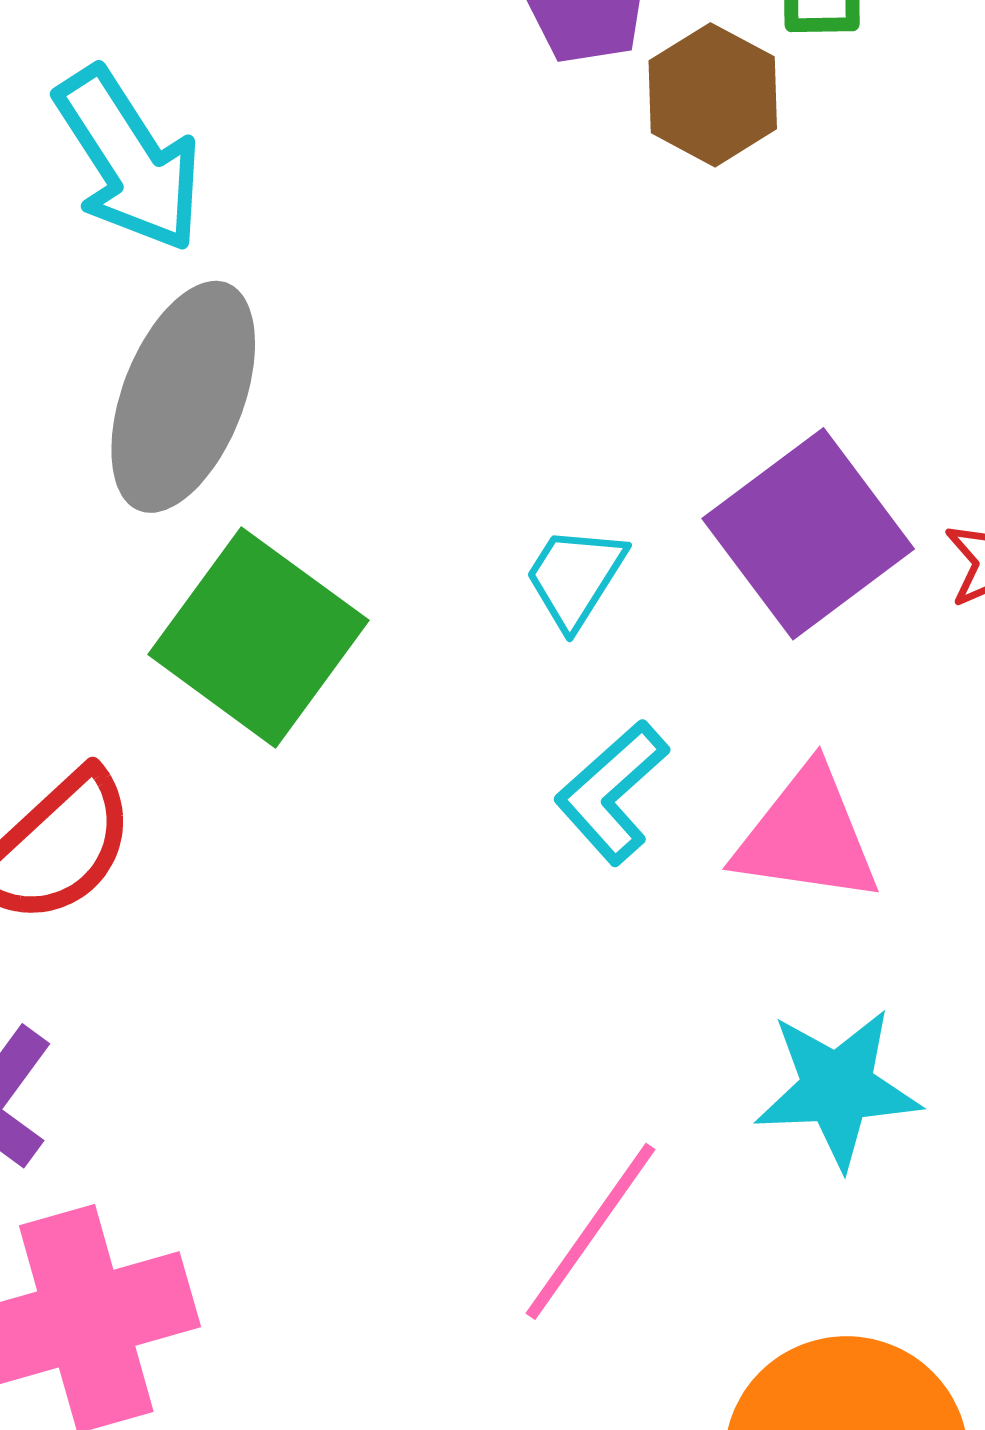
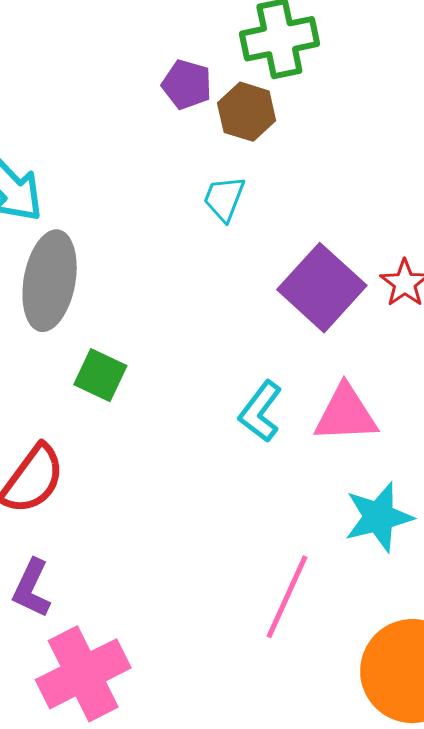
cyan trapezoid: (575, 577) -> (224, 198), moved
green square: (258, 637) -> (100, 375), size x0.6

